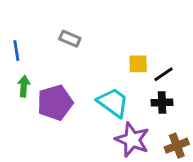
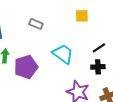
yellow square: (138, 64) -> (82, 16), moved
cyan trapezoid: (113, 103) -> (63, 54), moved

